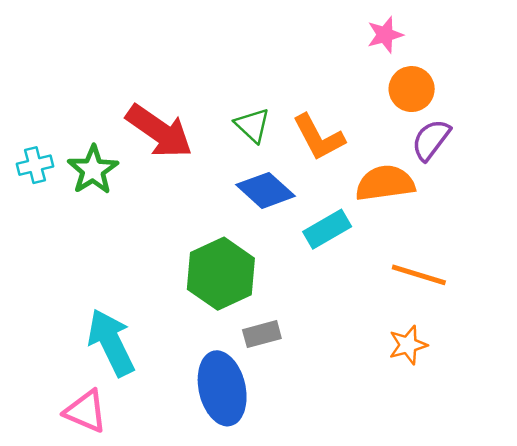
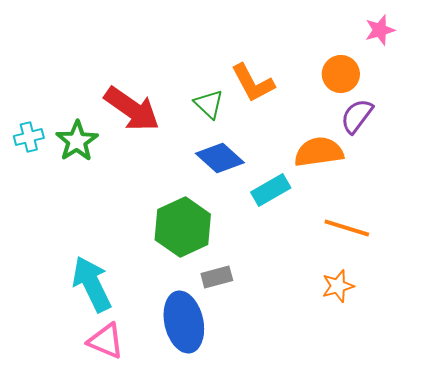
pink star: (385, 35) -> (380, 30), moved
orange L-shape: (319, 137) -> (253, 83), moved
pink triangle: (86, 411) -> (106, 341), moved

